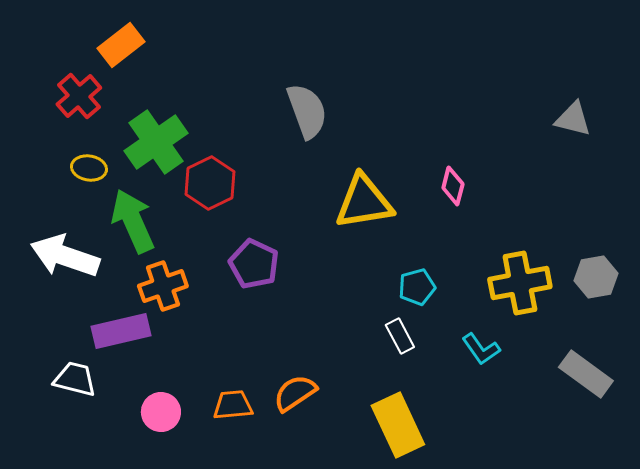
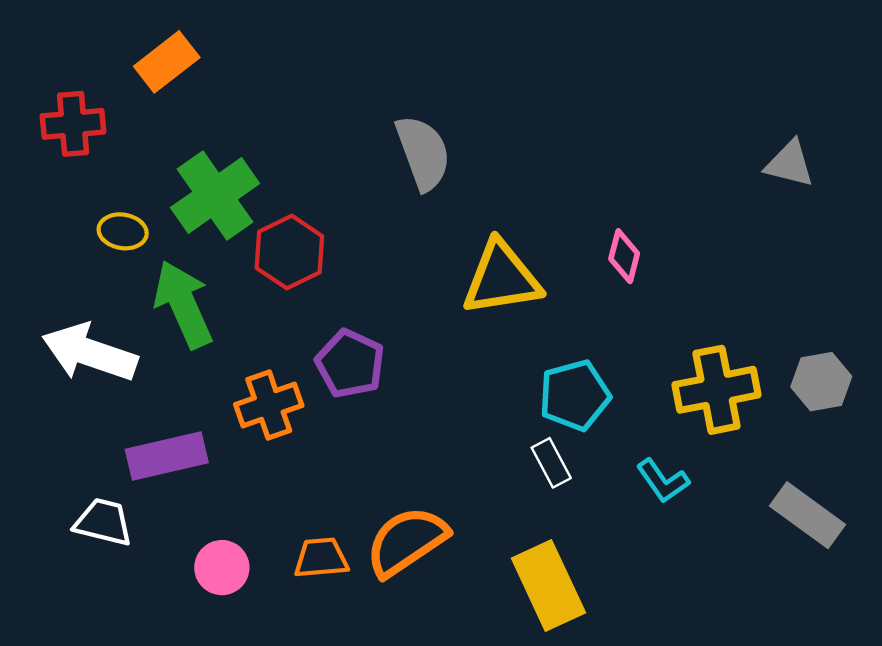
red cross: (79, 96) -> (73, 124), moved, turned 36
orange cross: (163, 286) -> (269, 405), moved
cyan pentagon: (417, 287) -> (575, 395), size x1.4
orange semicircle: (295, 393) -> (407, 541), size x1.4

